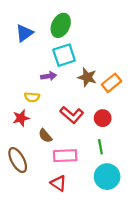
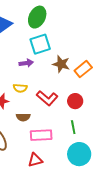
yellow semicircle: (32, 97) -> (20, 88), moved
brown semicircle: (45, 136) -> (23, 117), turned -48
red triangle: (58, 183) -> (35, 160), turned -49

